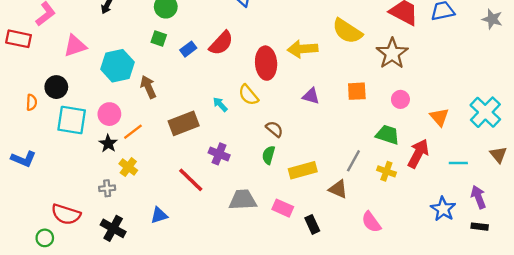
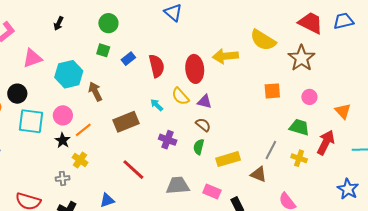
red semicircle: (221, 43) -> (157, 66), moved, turned -55
purple triangle: (311, 96) -> (205, 102), moved
purple cross: (219, 154) -> (168, 140), moved

